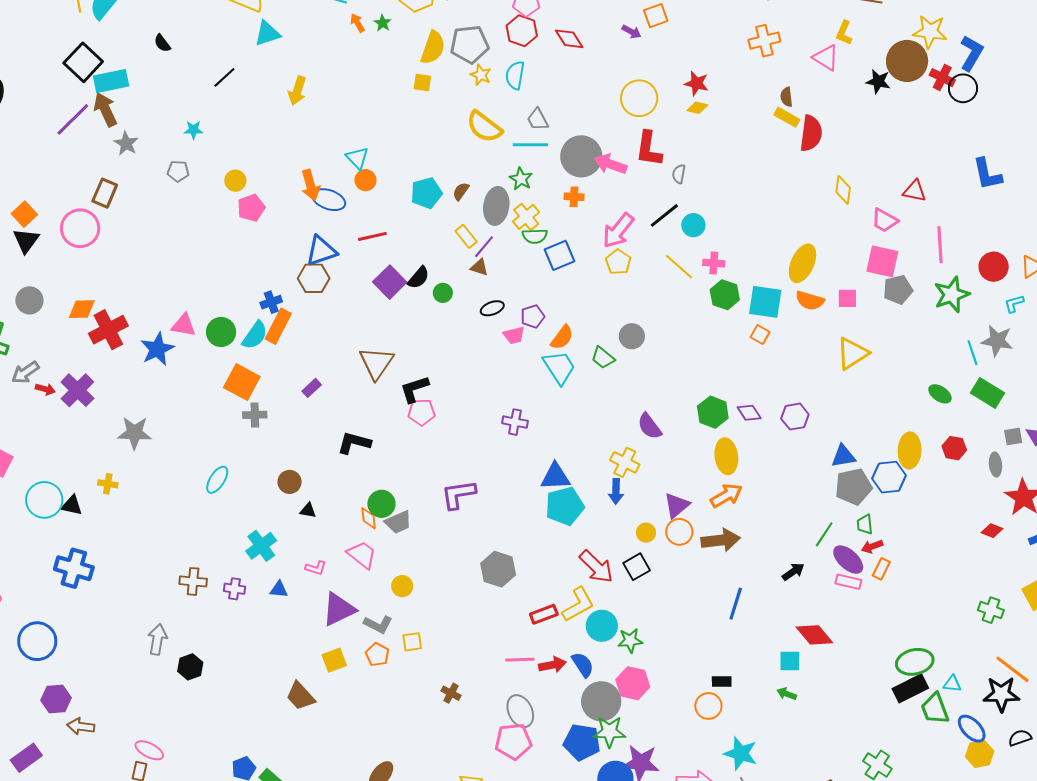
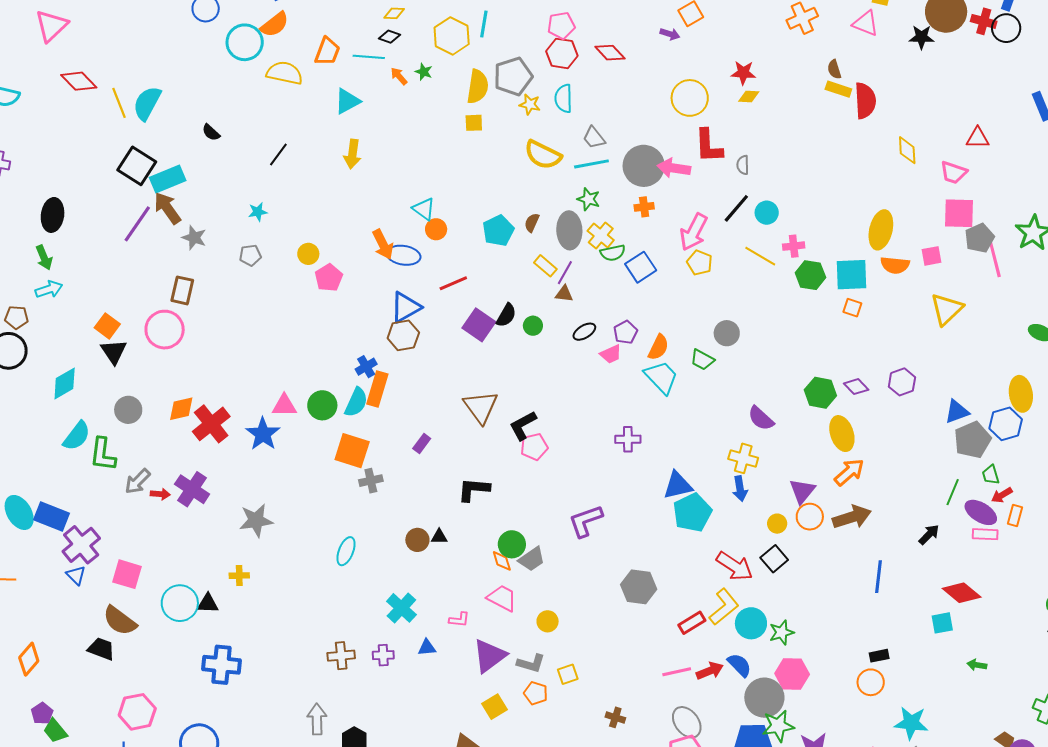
cyan triangle: (267, 33) -> (347, 101), moved
pink line: (940, 245) -> (995, 259), moved
black triangle: (308, 511) -> (439, 537), moved
green arrow: (787, 694) -> (977, 665), moved

